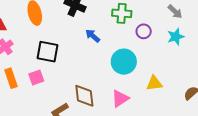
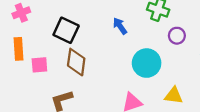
pink square: (36, 78) -> (39, 65), moved
brown diamond: (84, 96) -> (76, 62), moved

